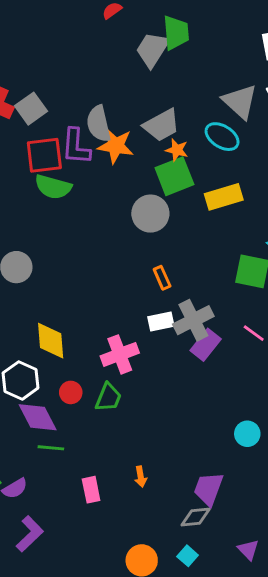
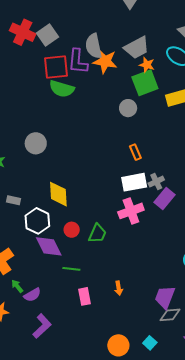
gray circle: (150, 214) -> (128, 108), size x0.7
gray cross: (193, 320) -> (156, 182), size x0.6
white rectangle: (161, 322) -> (134, 182), size x1.4
pink cross: (120, 354) -> (131, 211), moved
green line: (51, 448) -> (71, 269), moved
gray diamond: (196, 517) -> (170, 315), moved

